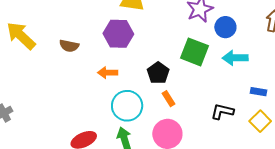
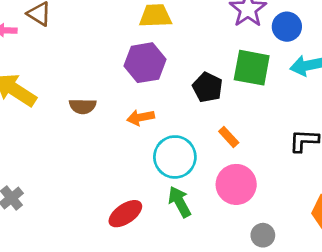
brown semicircle: (69, 46) -> (83, 106), moved
black pentagon: (158, 73) -> (207, 87), moved

